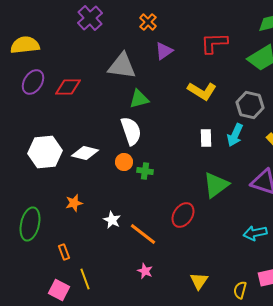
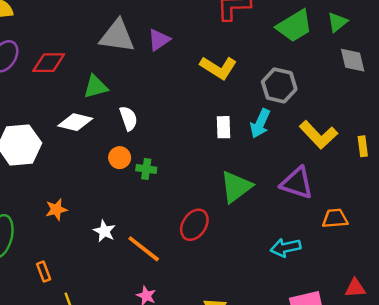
purple triangle: (164, 51) -> (159, 40), moved
green triangle: (139, 99) -> (96, 87), moved
white semicircle: (131, 131) -> (128, 118), size x0.7
white diamond: (85, 153) -> (75, 122), moved

